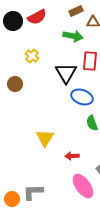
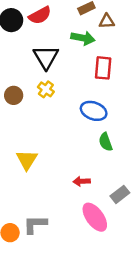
yellow cross: (32, 56) -> (46, 89), moved
black triangle: (66, 73) -> (46, 57), moved
yellow triangle: (45, 138) -> (27, 160), moved

